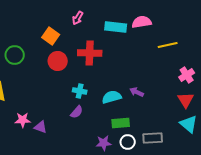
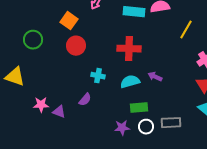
yellow line: (168, 45) -> (186, 30), turned -48
red cross: (90, 53) -> (129, 49), moved
purple semicircle: (77, 112) -> (85, 100), moved

